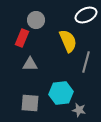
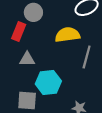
yellow semicircle: (68, 41) -> (67, 35), turned -75
cyan hexagon: (61, 93) -> (48, 82), moved

